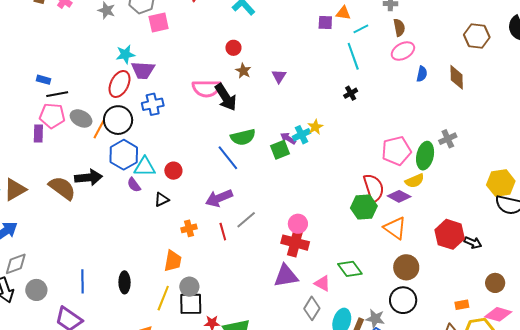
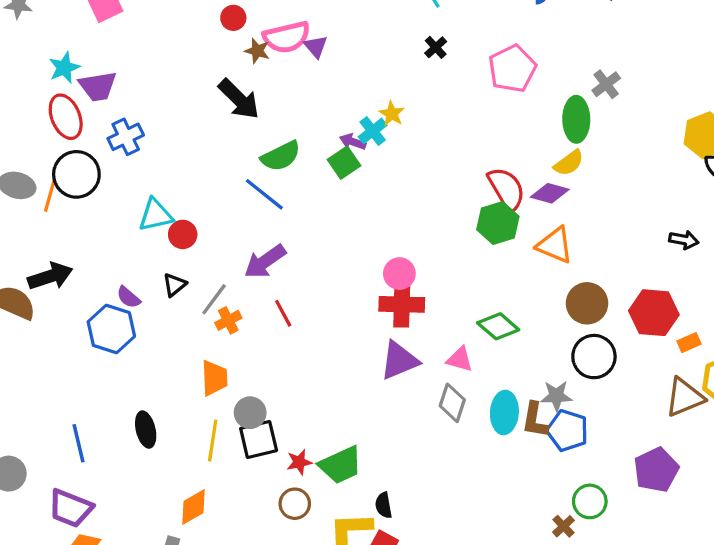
red ellipse: (119, 84) -> (66, 117), turned -36
pink semicircle: (206, 88) -> (287, 37), moved
pink pentagon: (396, 151) -> (512, 69), moved
blue hexagon: (124, 155) -> (111, 329), moved
cyan triangle: (145, 167) -> (156, 215), moved
purple semicircle: (134, 185) -> (128, 297), moved
gray line: (246, 220) -> (214, 299), moved
red hexagon: (450, 234) -> (654, 313), moved

